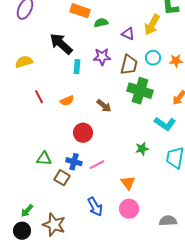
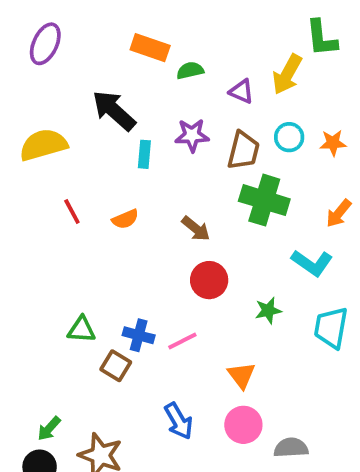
yellow semicircle: (24, 62) -> (43, 145), size x1.4
red circle: (83, 133) -> (209, 280), moved
gray semicircle: (168, 221) -> (291, 448), moved

